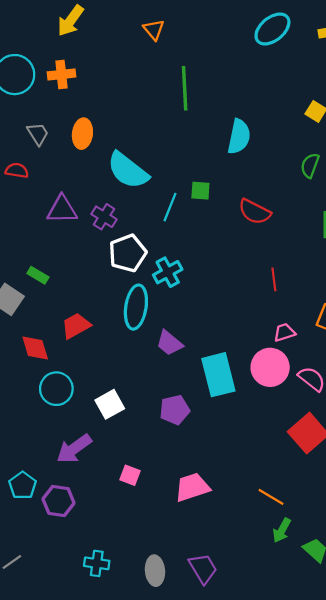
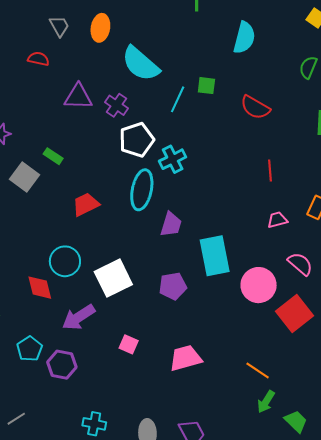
purple trapezoid: (169, 343) -> (171, 224), turned -116
red diamond: (35, 348) -> (40, 288), moved
pink circle: (270, 367) -> (259, 285), moved
white square: (110, 404) -> (113, 278), size x1.4

